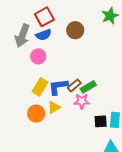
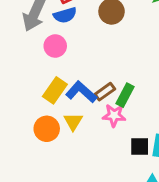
blue L-shape: (58, 87) -> (81, 92), turned 45
green rectangle: (88, 87) -> (125, 95), turned -35
yellow triangle: (54, 107) -> (73, 122), turned -32

